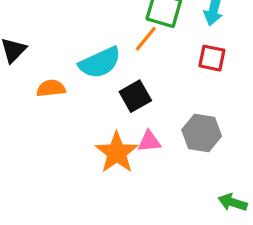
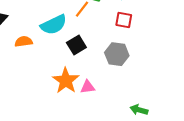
gray hexagon: (202, 133) -> (117, 54), moved
pink triangle: (149, 141) -> (88, 87), moved

